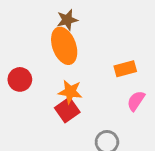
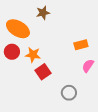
orange ellipse: (64, 46) -> (18, 29), moved, turned -40
orange star: (70, 92) -> (33, 55), moved

